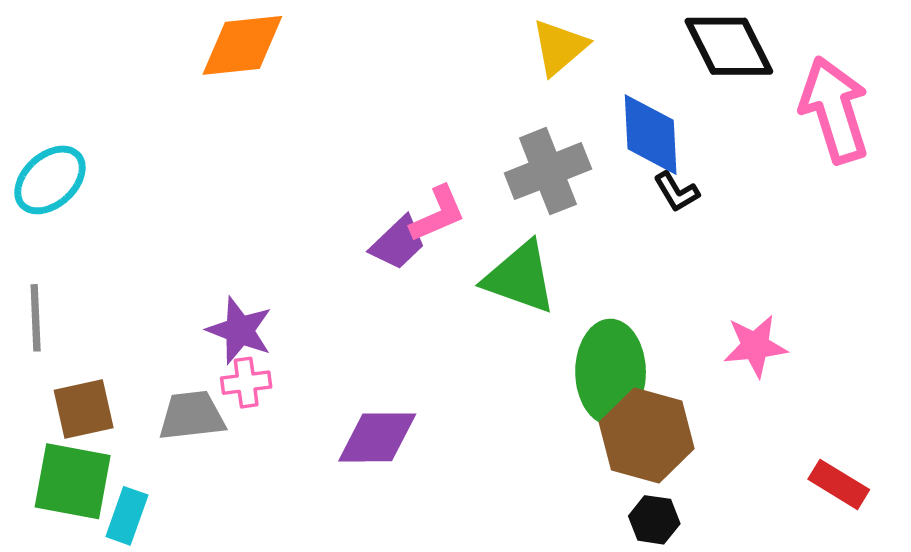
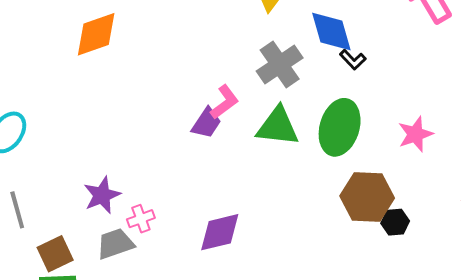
purple star: (240, 330) -> (102, 195), moved, turned -30
green ellipse: (611, 372) -> (340, 127), moved, turned 30
black hexagon: (654, 520) -> (395, 222), moved

